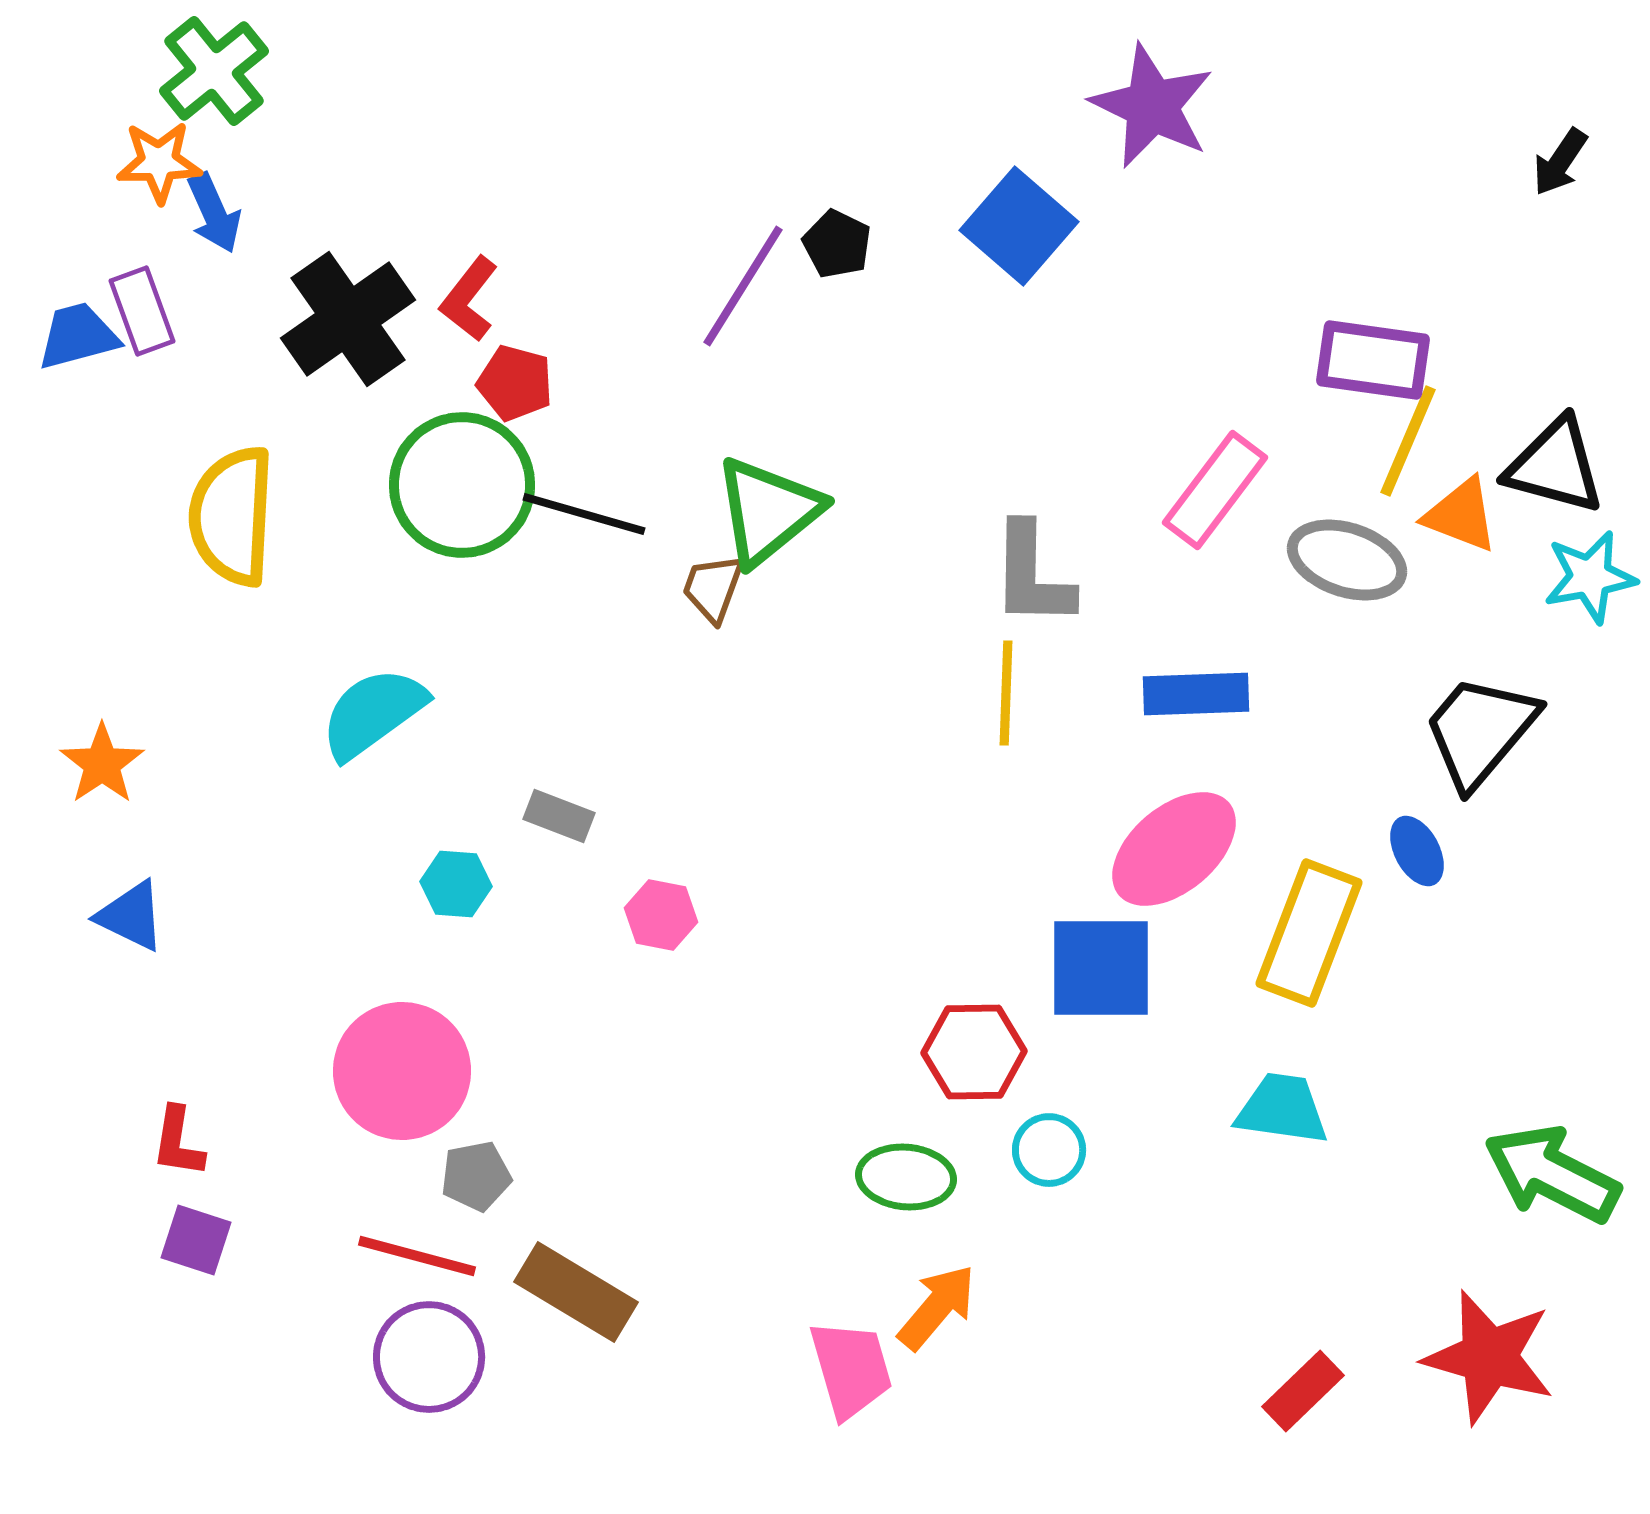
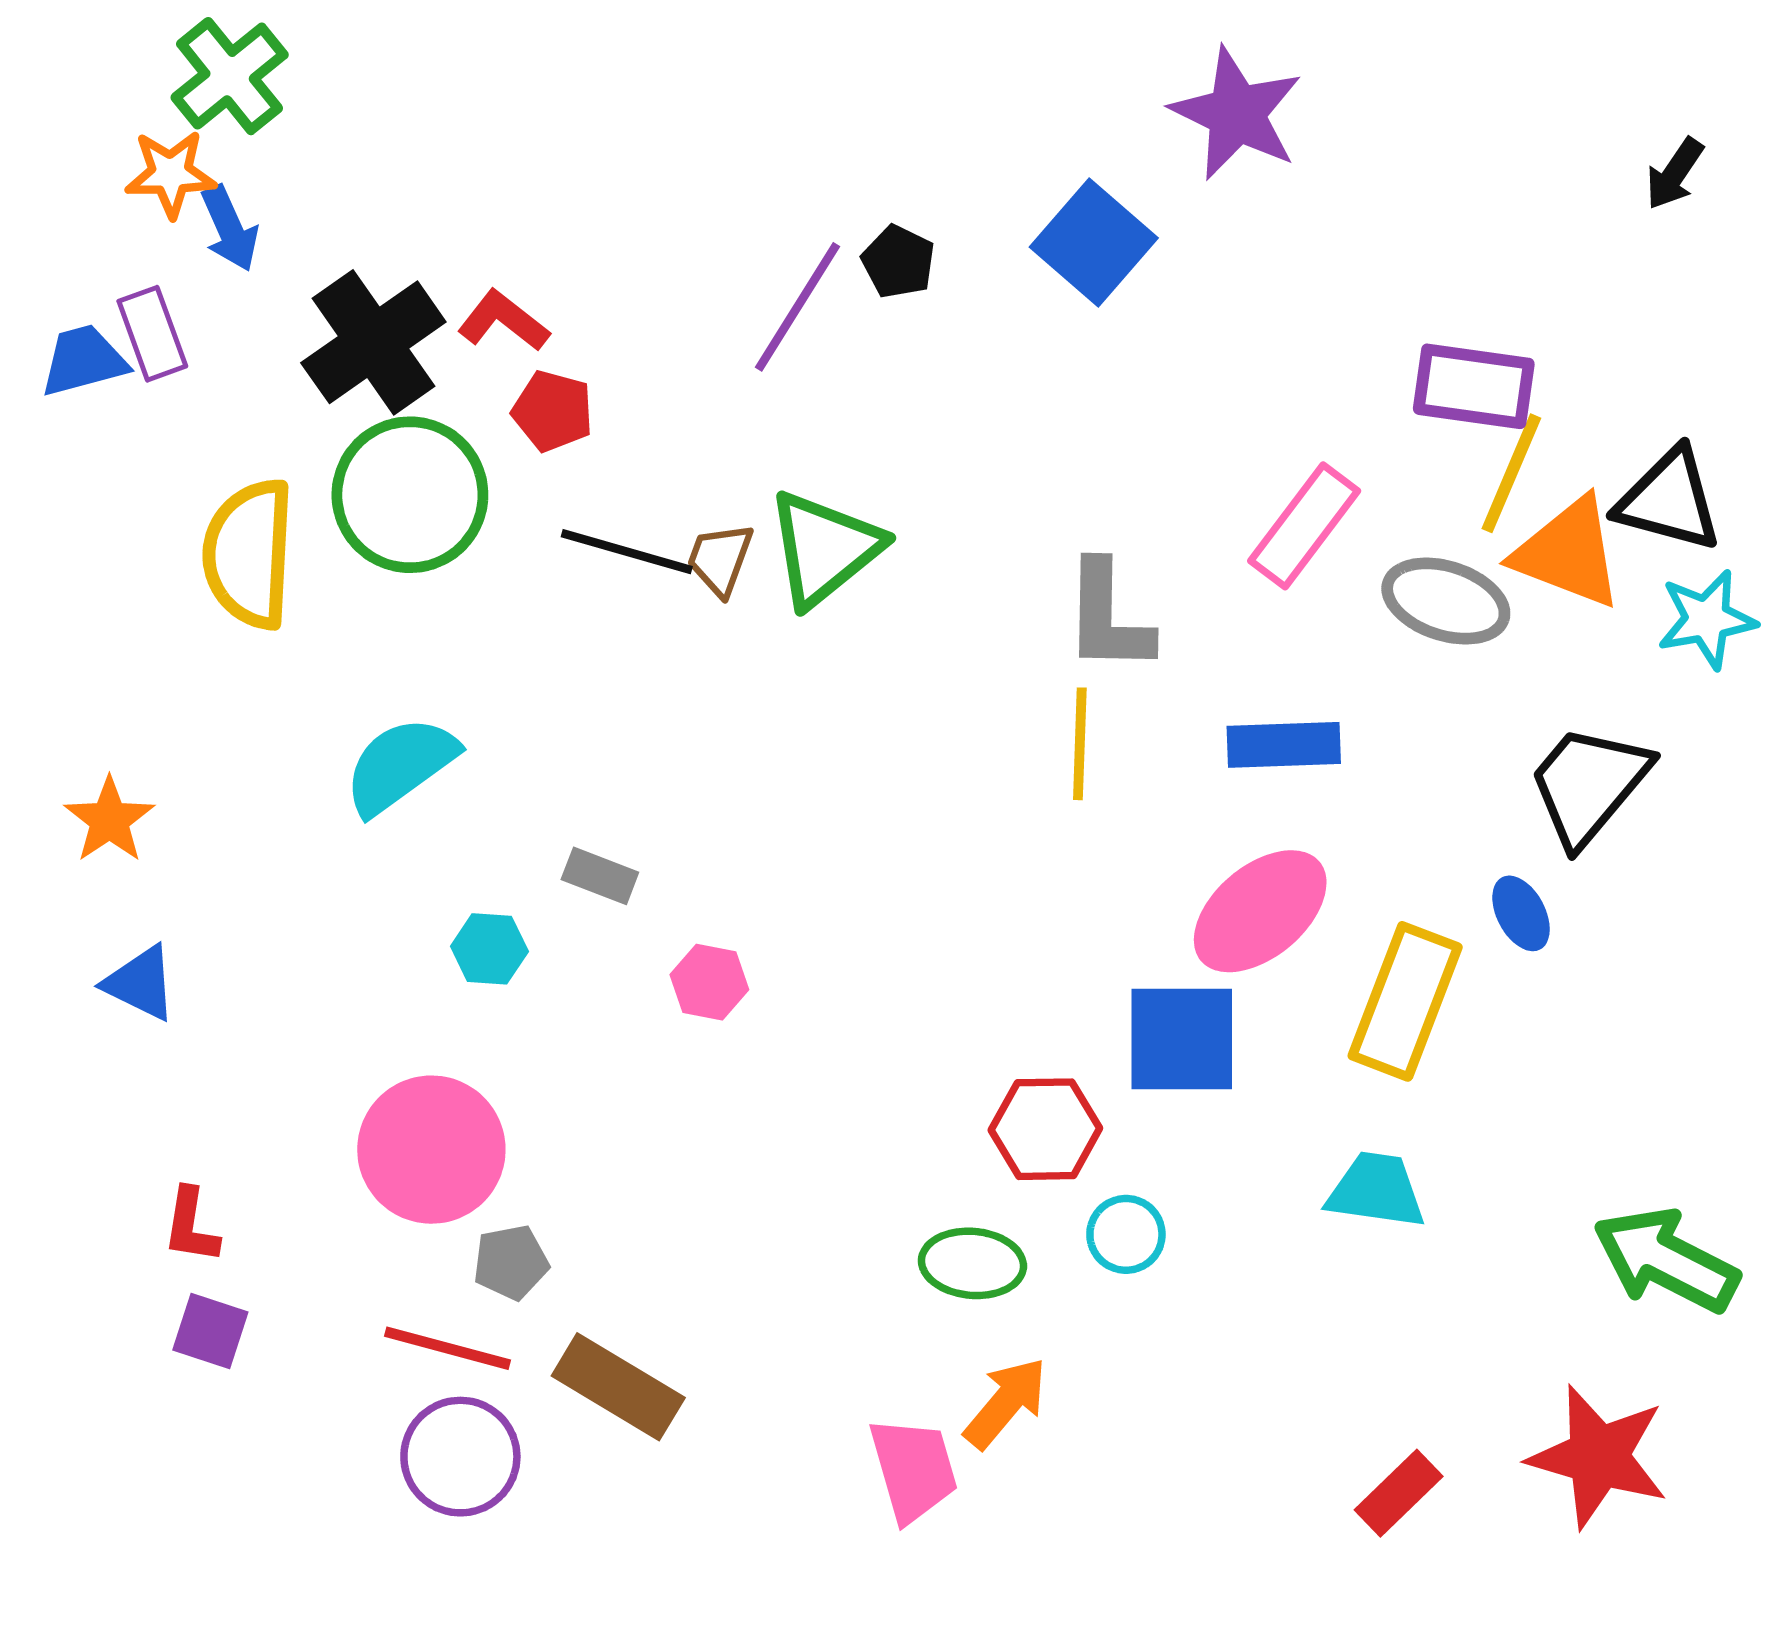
red L-shape: (469, 299) -> (503, 321), turned 90
green circle: (462, 485) -> (410, 495), moved
orange triangle: (1461, 515) -> (1568, 553), size x1.4
brown trapezoid: (713, 588) -> (720, 559), moved

